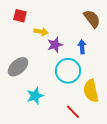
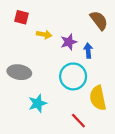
purple star: (55, 45) -> (69, 42), moved
gray ellipse: (18, 67) -> (19, 72), turned 50

